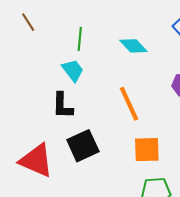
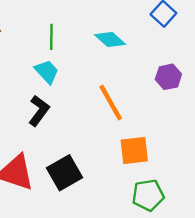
black L-shape: (63, 106) -> (39, 111), turned -140
black square: (83, 146) -> (65, 173), moved

